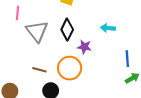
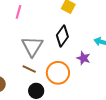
gray triangle: (37, 31) -> (32, 46), moved
purple star: (84, 47) -> (83, 58), moved

